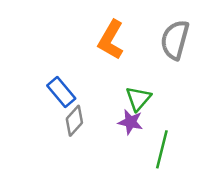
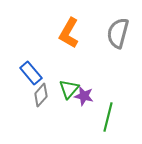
green triangle: (138, 99) -> (69, 89), moved

